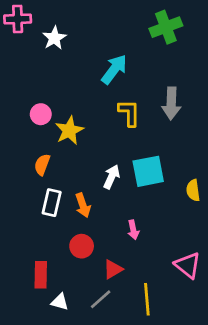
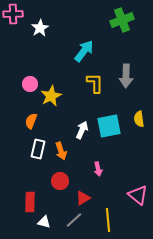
yellow semicircle: (193, 190) -> (139, 119), moved

